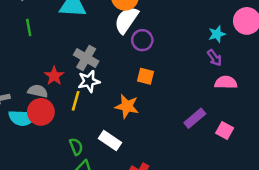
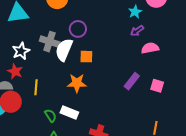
white semicircle: (126, 20) -> (64, 50), moved
gray cross: (86, 58) -> (50, 42), moved
purple arrow: (214, 58) -> (137, 31), turned 104
white star: (89, 81) -> (21, 51), moved
green semicircle: (76, 147) -> (51, 116), moved

